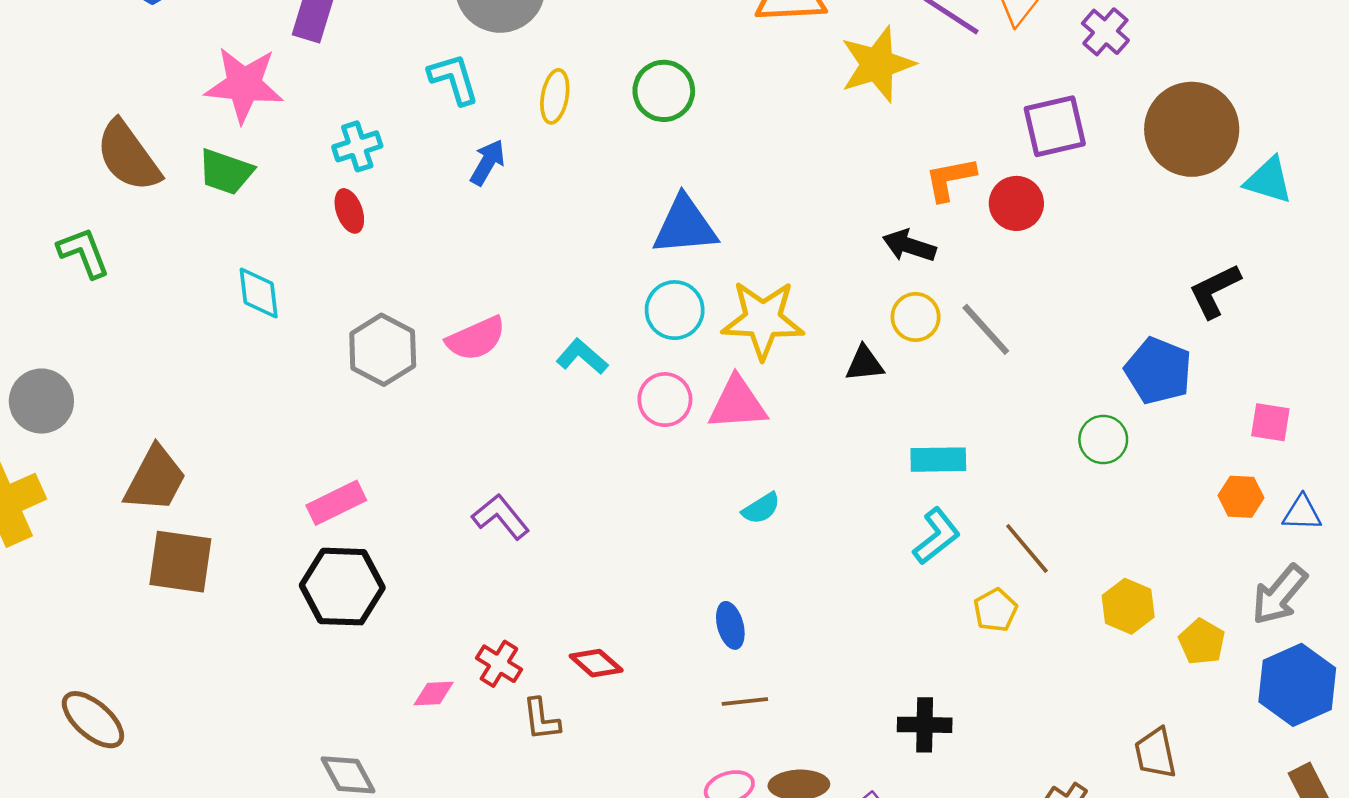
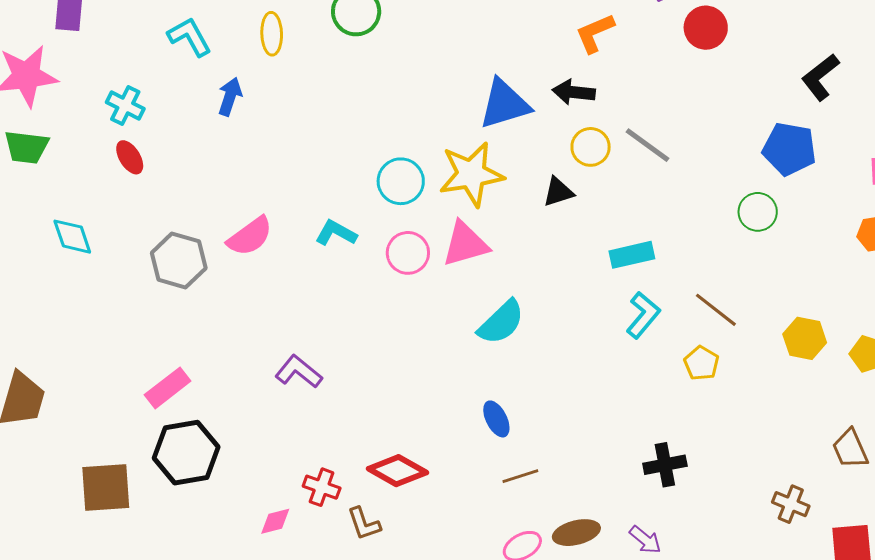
cyan cross: (357, 146) -> (125, 106), turned -33
red circle: (1016, 203) -> (706, 28), moved
blue triangle: (685, 226) -> (505, 104), moved
cyan semicircle: (761, 508) -> (501, 322), size x1.6
brown square: (180, 562) -> (106, 488), moved
red diamond: (596, 663) -> (397, 471), size x1.4

